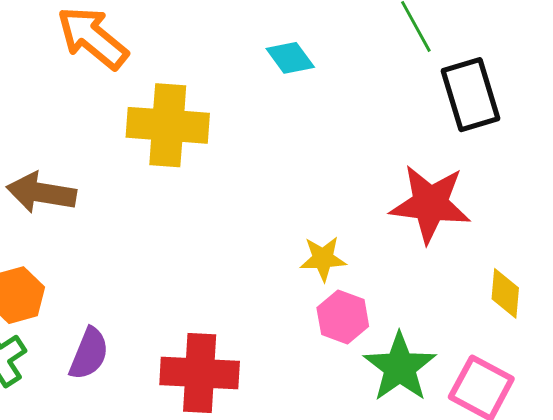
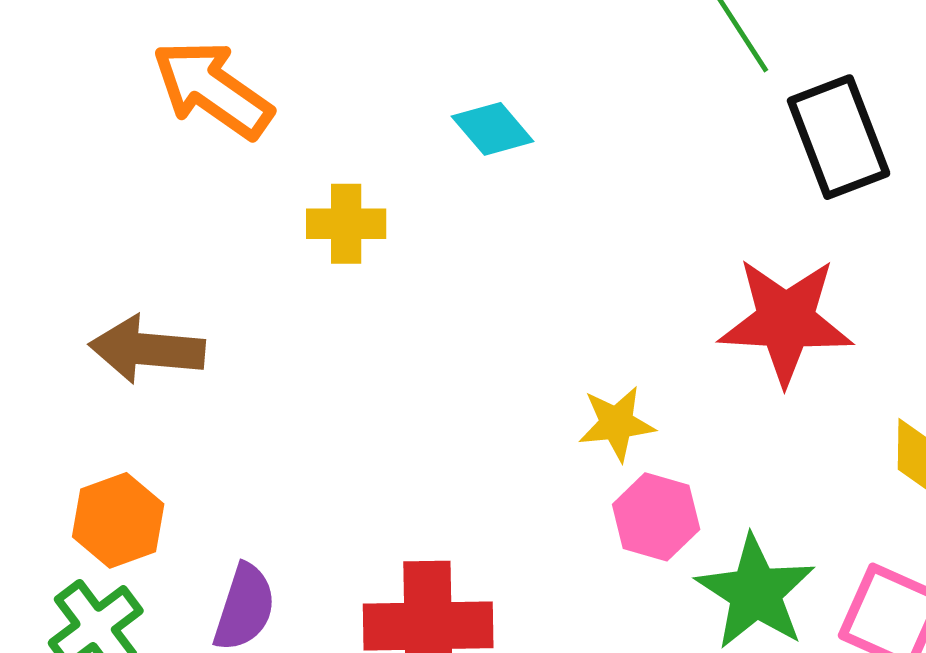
cyan diamond: (290, 58) -> (493, 129), moved
yellow cross: (168, 125) -> (346, 224), size x0.6

